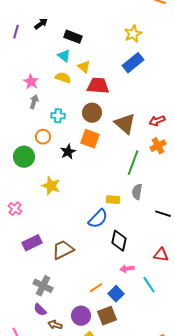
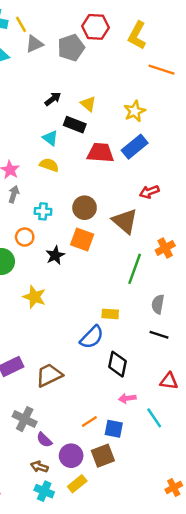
black arrow: (41, 24) -> (53, 99), moved
black rectangle: (73, 37) -> (75, 125), moved
yellow triangle: (84, 67) -> (88, 104), moved
red trapezoid: (98, 86) -> (100, 153), moved
red arrow: (157, 121) -> (149, 192), moved
gray semicircle: (137, 192) -> (158, 304), moved
black line: (163, 214) -> (159, 335), moved
blue square: (116, 294) -> (114, 429), turned -35
purple semicircle: (40, 310) -> (44, 440), moved

